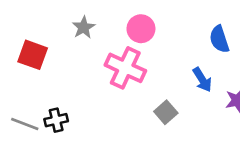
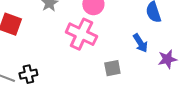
gray square: (166, 112) -> (112, 68), turned 30

